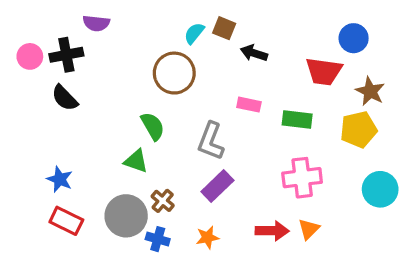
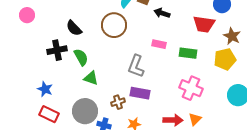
black cross: (66, 55) -> (57, 50), moved
black semicircle: (65, 98) -> (74, 28), moved
green semicircle: (153, 126) -> (81, 57), moved
pink cross: (302, 178) -> (191, 88), turned 30
purple rectangle: (217, 186) -> (140, 93), turned 54
brown cross: (163, 201) -> (118, 102), moved, turned 32

